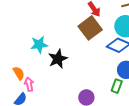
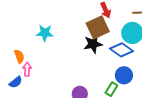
black star: (58, 59) -> (93, 44), moved

